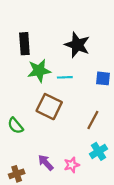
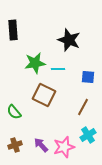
black rectangle: (24, 44) -> (13, 30), moved
blue square: (103, 78) -> (88, 77), moved
pink star: (72, 165) -> (64, 147), size x1.5
brown cross: (17, 174) -> (15, 145), moved

